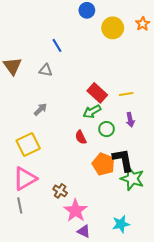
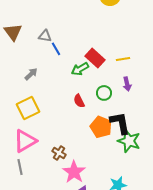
blue line: (57, 45) -> (56, 49), moved
gray arrow: (40, 109) -> (31, 74), moved
green arrow: (92, 111) -> (80, 69), moved

